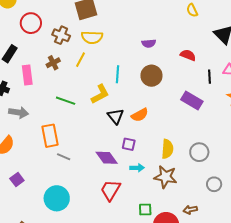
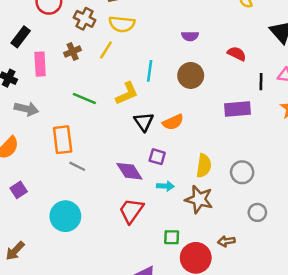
purple rectangle: (192, 101) -> (238, 109), turned -40

